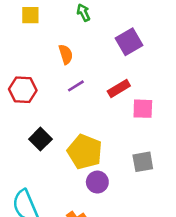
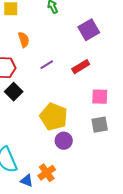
orange semicircle: (66, 54) -> (24, 40), moved
pink square: (143, 109) -> (100, 97), moved
black square: (40, 139) -> (14, 92), moved

